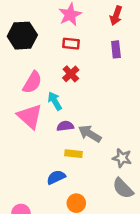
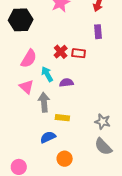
red rectangle: (71, 44) -> (79, 53), moved
pink triangle: (30, 116) -> (27, 87), size x0.7
purple semicircle: (65, 126) -> (66, 83), moved
gray arrow: (90, 134) -> (44, 102), moved, turned 54

